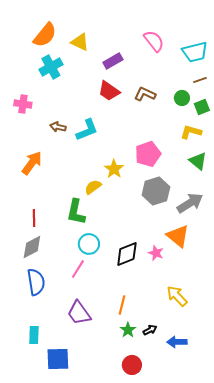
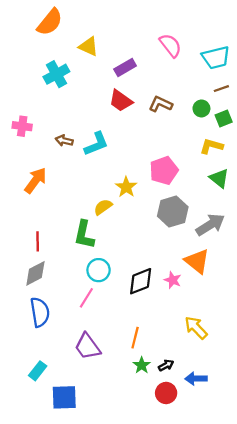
orange semicircle: (45, 35) -> (50, 22), moved
pink cross: (23, 104) -> (22, 126), moved
cyan rectangle: (34, 335) -> (38, 371), turned 36
red circle: (132, 365) -> (166, 393), moved

